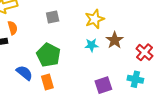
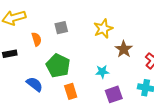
orange semicircle: (13, 28) -> (36, 39), moved
cyan star: (92, 45) -> (102, 72), moved
orange rectangle: (47, 82) -> (71, 91), moved

